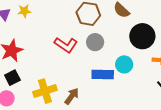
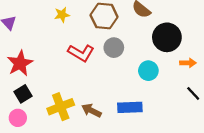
yellow star: (24, 11) -> (62, 15), moved
blue rectangle: (103, 75) -> (130, 107), moved
brown arrow: (72, 96) -> (91, 111), turned -96

